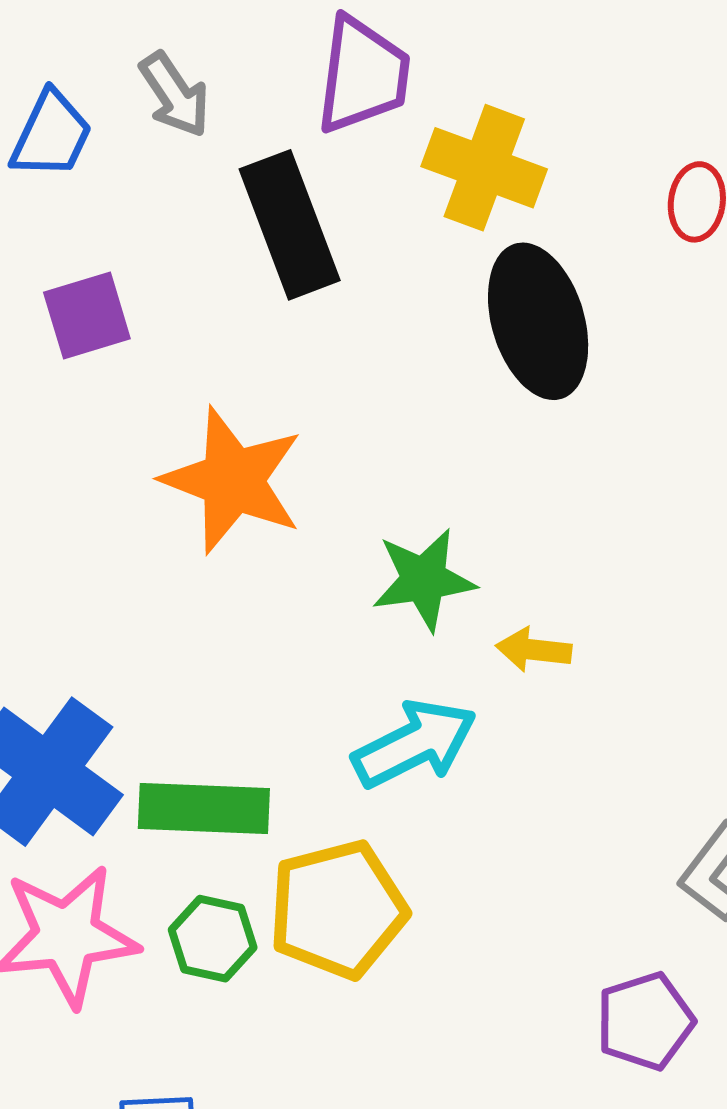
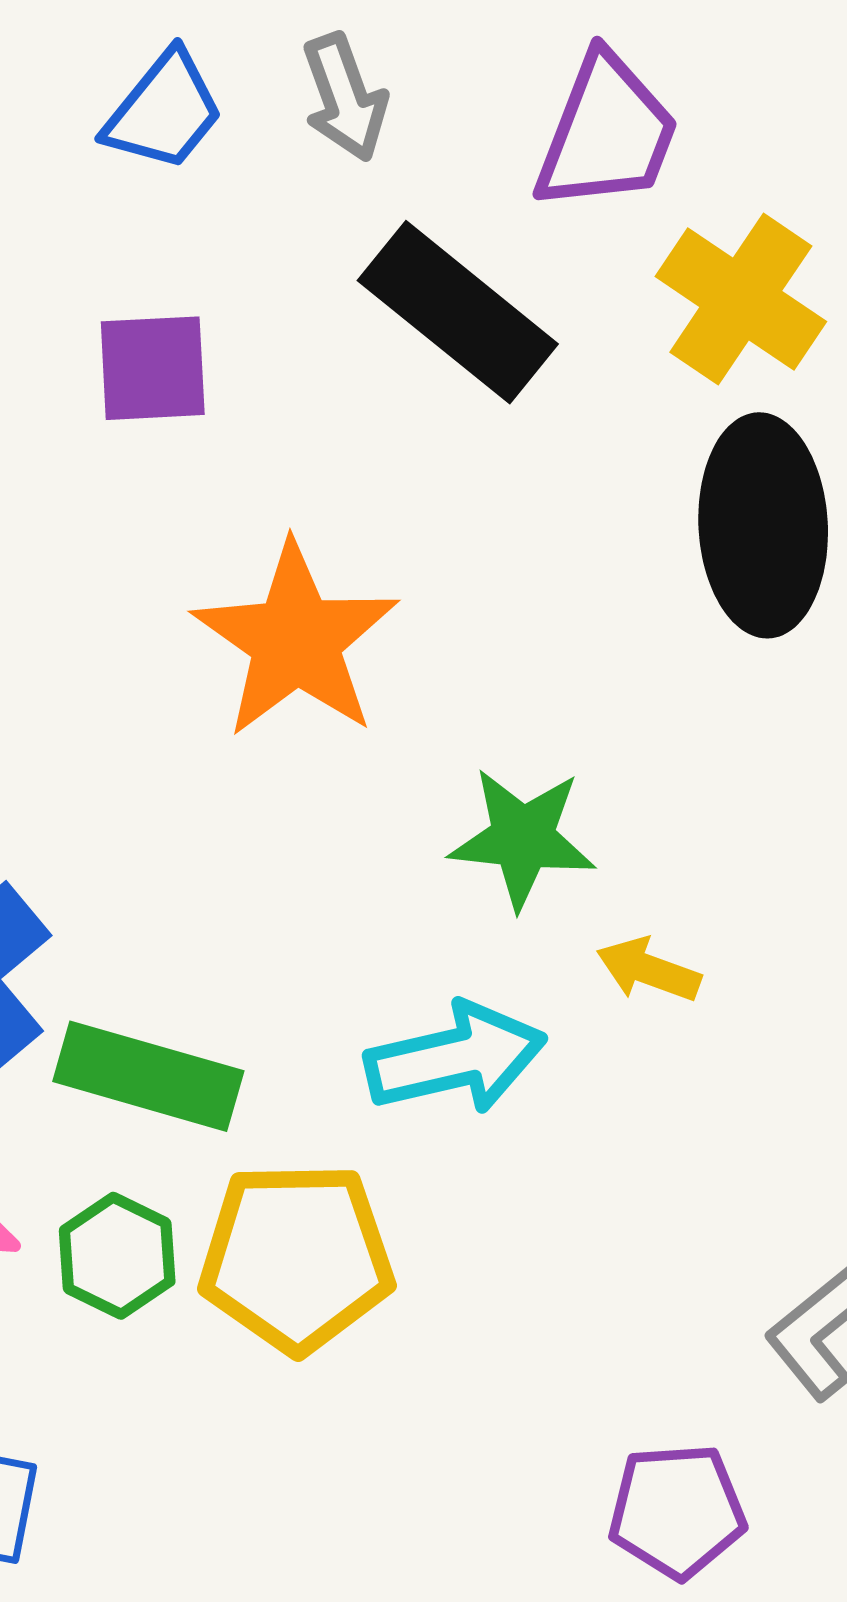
black rectangle: (290, 225) -> (458, 312), turned -44

